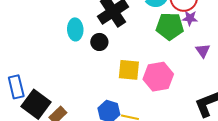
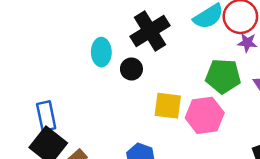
green pentagon: (170, 26) -> (223, 76), moved
blue rectangle: (16, 87) -> (46, 116), moved

